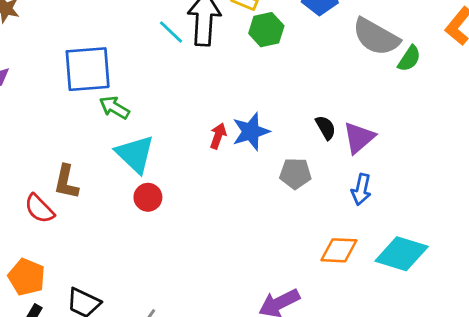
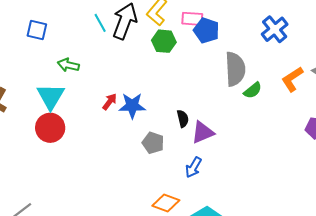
gray semicircle: (376, 37) -> (235, 69), turned -140
blue square: (88, 69) -> (37, 30), size x0.6
green arrow: (114, 108) -> (68, 65), moved, turned -35
red circle: (148, 197) -> (50, 128), size x1.5

